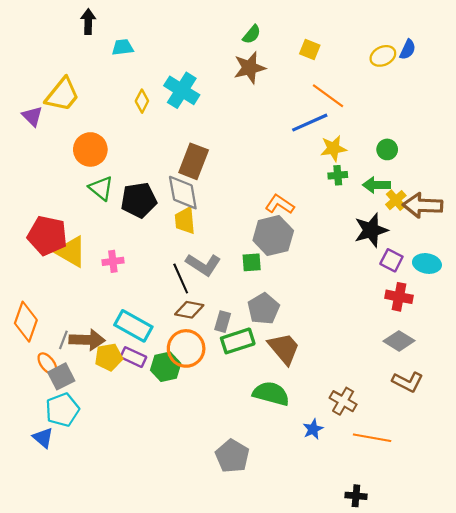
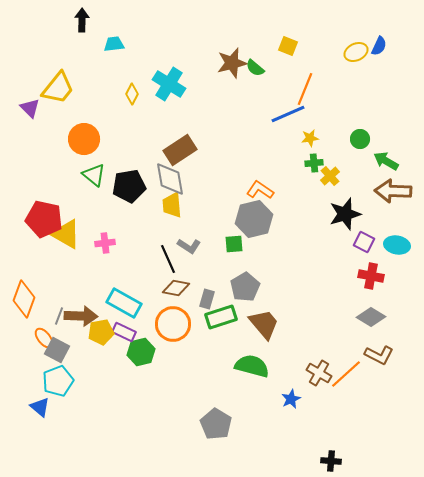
green semicircle: (252, 34) -> (255, 68), moved, turned 90
orange line: (328, 96) -> (305, 89), turned 76
yellow star: (333, 148) -> (310, 138), size x0.7
brown rectangle: (194, 161) -> (180, 150), turned 36
green arrow: (376, 185) -> (386, 161), moved, turned 30
yellow cross: (396, 200) -> (330, 176), moved
gray L-shape: (203, 265) -> (189, 246), size x0.7
green hexagon: (166, 367) -> (141, 352), moved
gray square: (61, 376) -> (57, 350), turned -35
orange line: (372, 438) -> (346, 374), moved, turned -52

